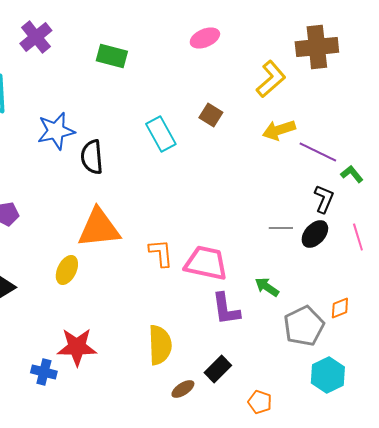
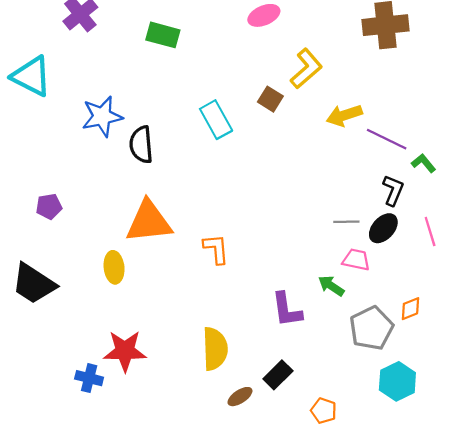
yellow L-shape: (271, 79) -> (306, 69), moved
pink trapezoid: (206, 263) -> (356, 260), moved, size x0.6
yellow ellipse: (67, 270) -> (114, 267), turned -32

